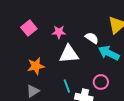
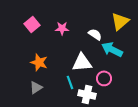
white triangle: (69, 54) -> (82, 62), moved
orange star: (36, 66) -> (39, 62), turned 30

